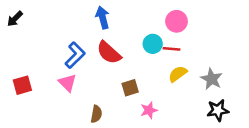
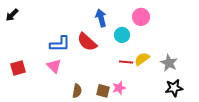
blue arrow: (103, 18) -> (101, 18), moved
red line: (171, 49) -> (126, 62), moved
blue L-shape: (75, 55) -> (60, 44), turned 45
brown square: (130, 88) -> (103, 91), moved, turned 32

